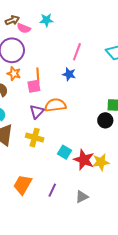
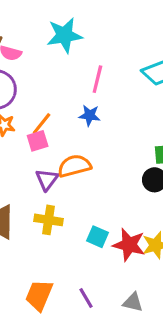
cyan star: (46, 20) -> (64, 35), moved, size x1.6
orange line: (38, 76) -> (42, 124), turned 49
purple line: (52, 190) -> (86, 298), turned -48
gray triangle: (82, 197) -> (133, 302), turned 48

